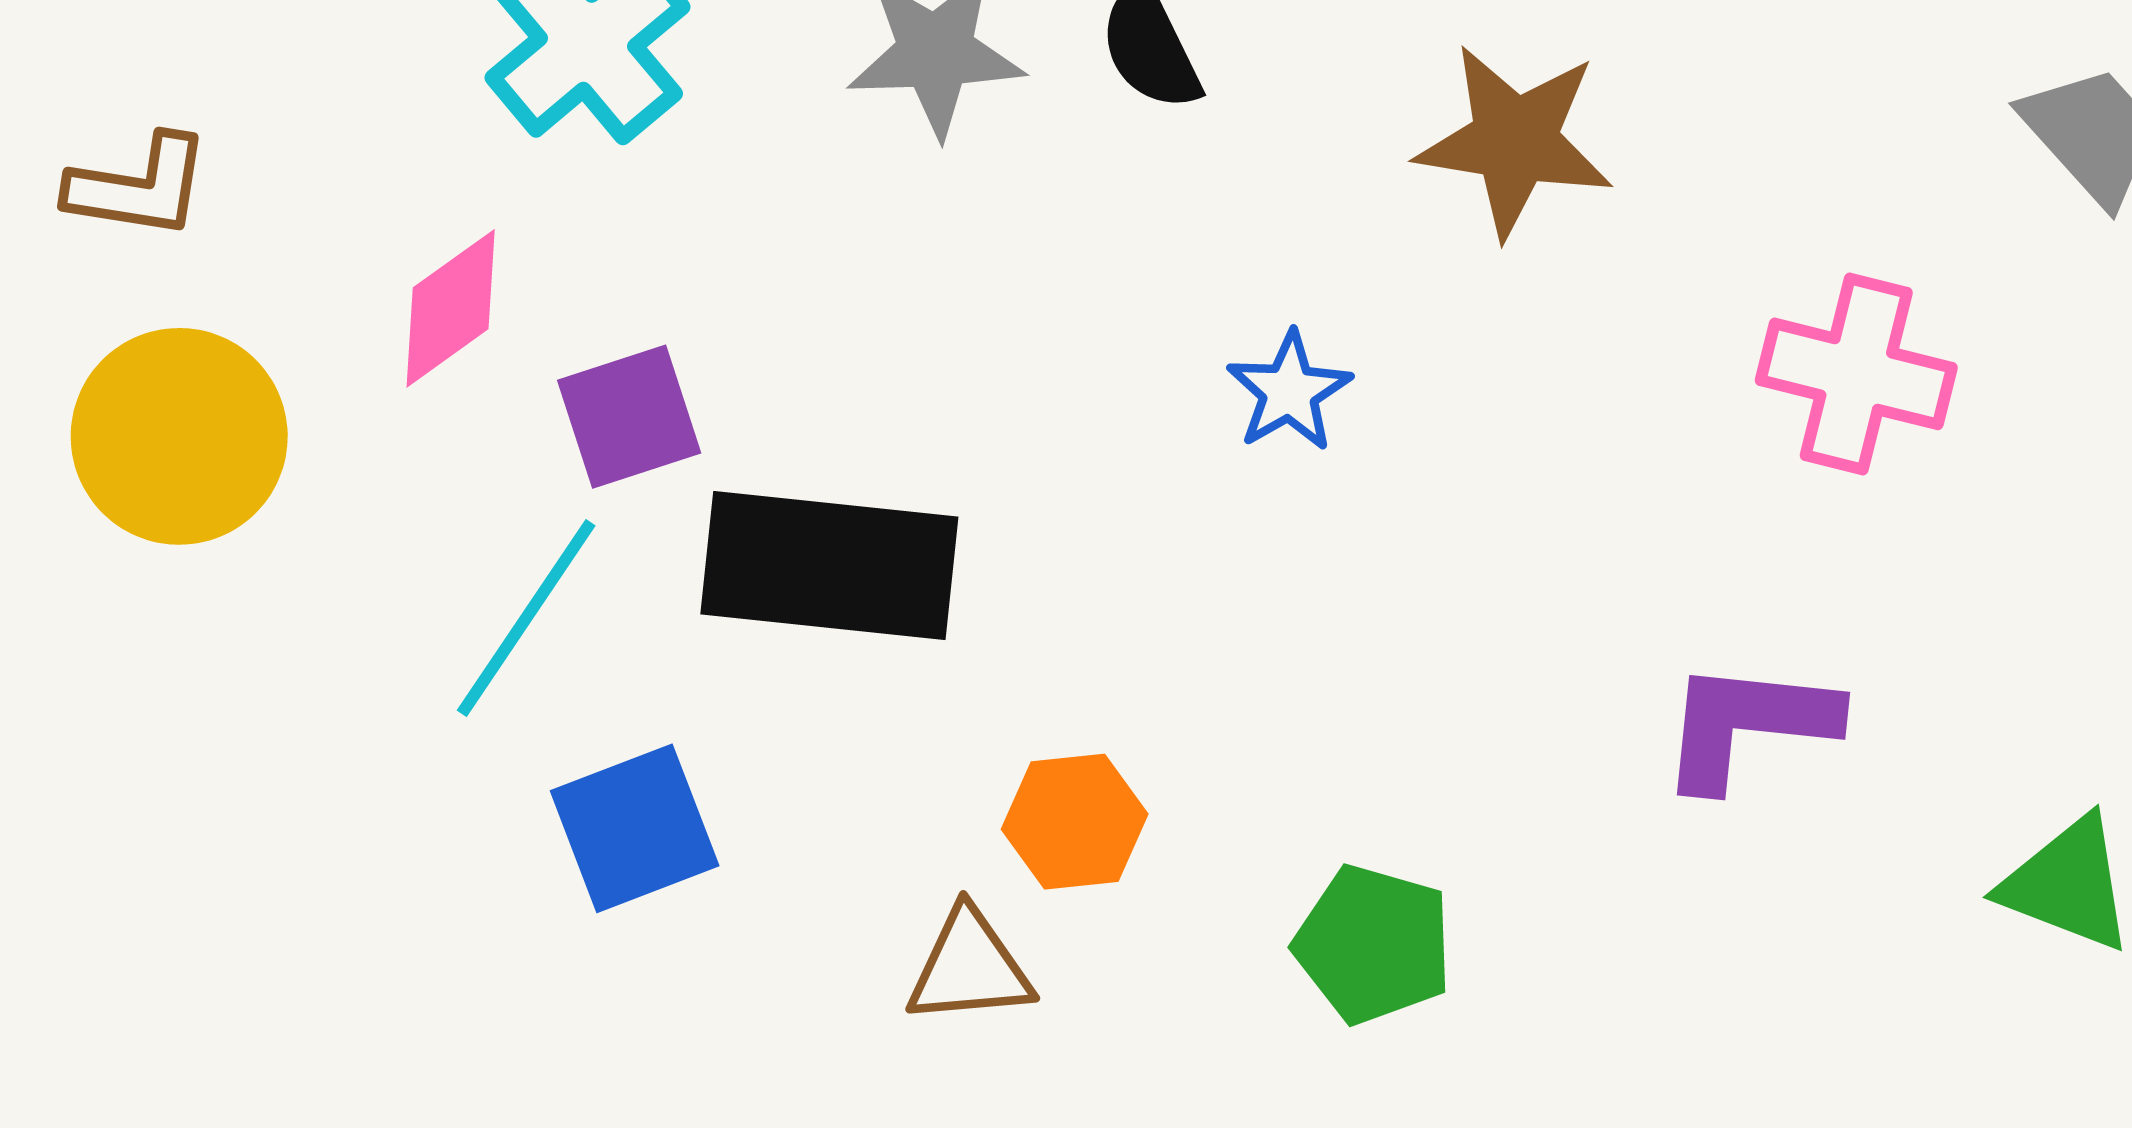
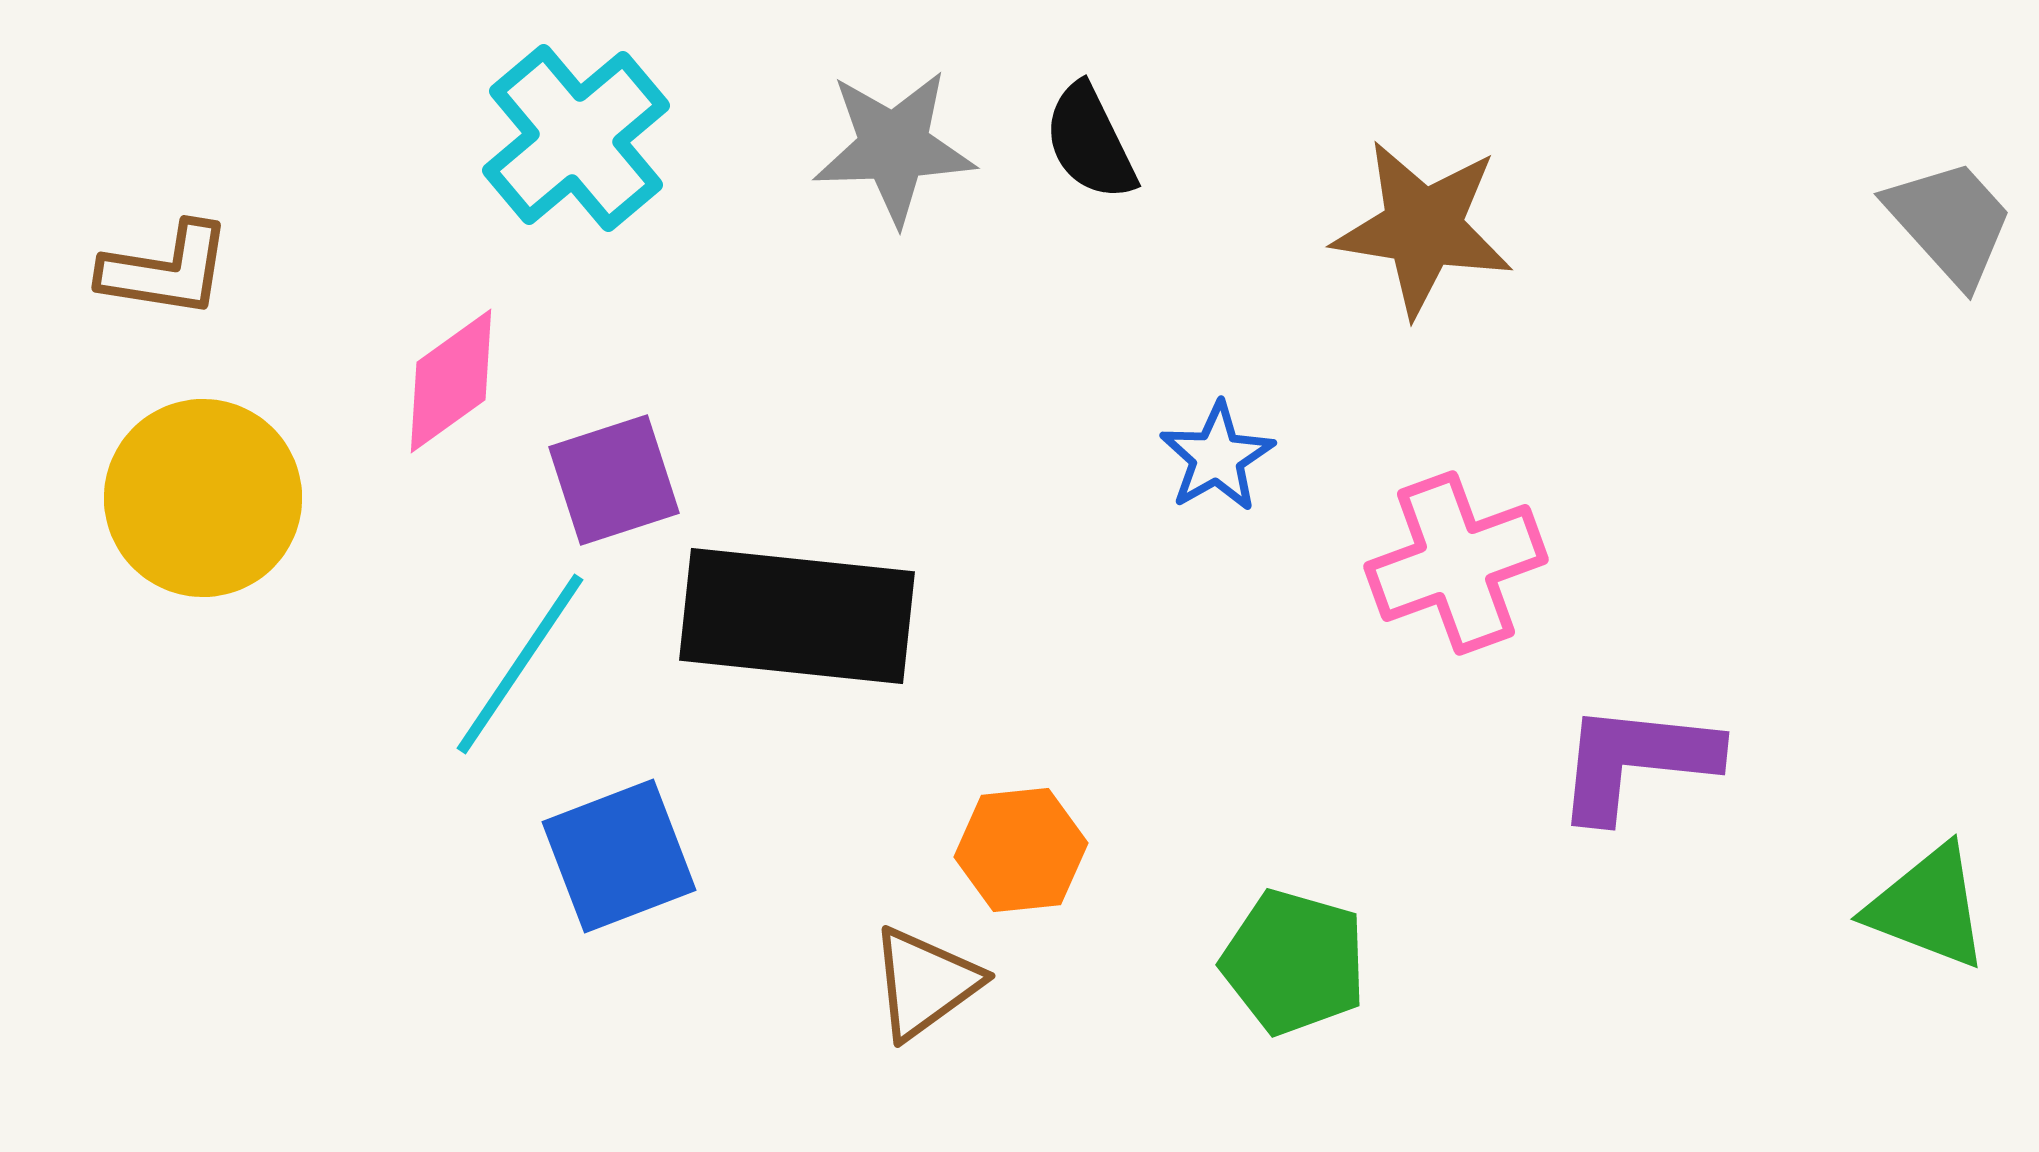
pink cross: (1856, 374) -> (1456, 563), moved, turned -34
brown triangle: (970, 967) -> (925, 983), turned -31

